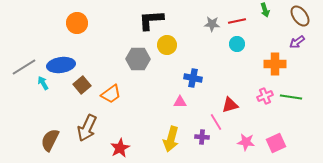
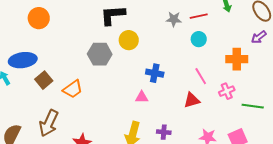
green line: (291, 97) -> (253, 106), moved
pink line: (216, 122) -> (201, 76), moved

